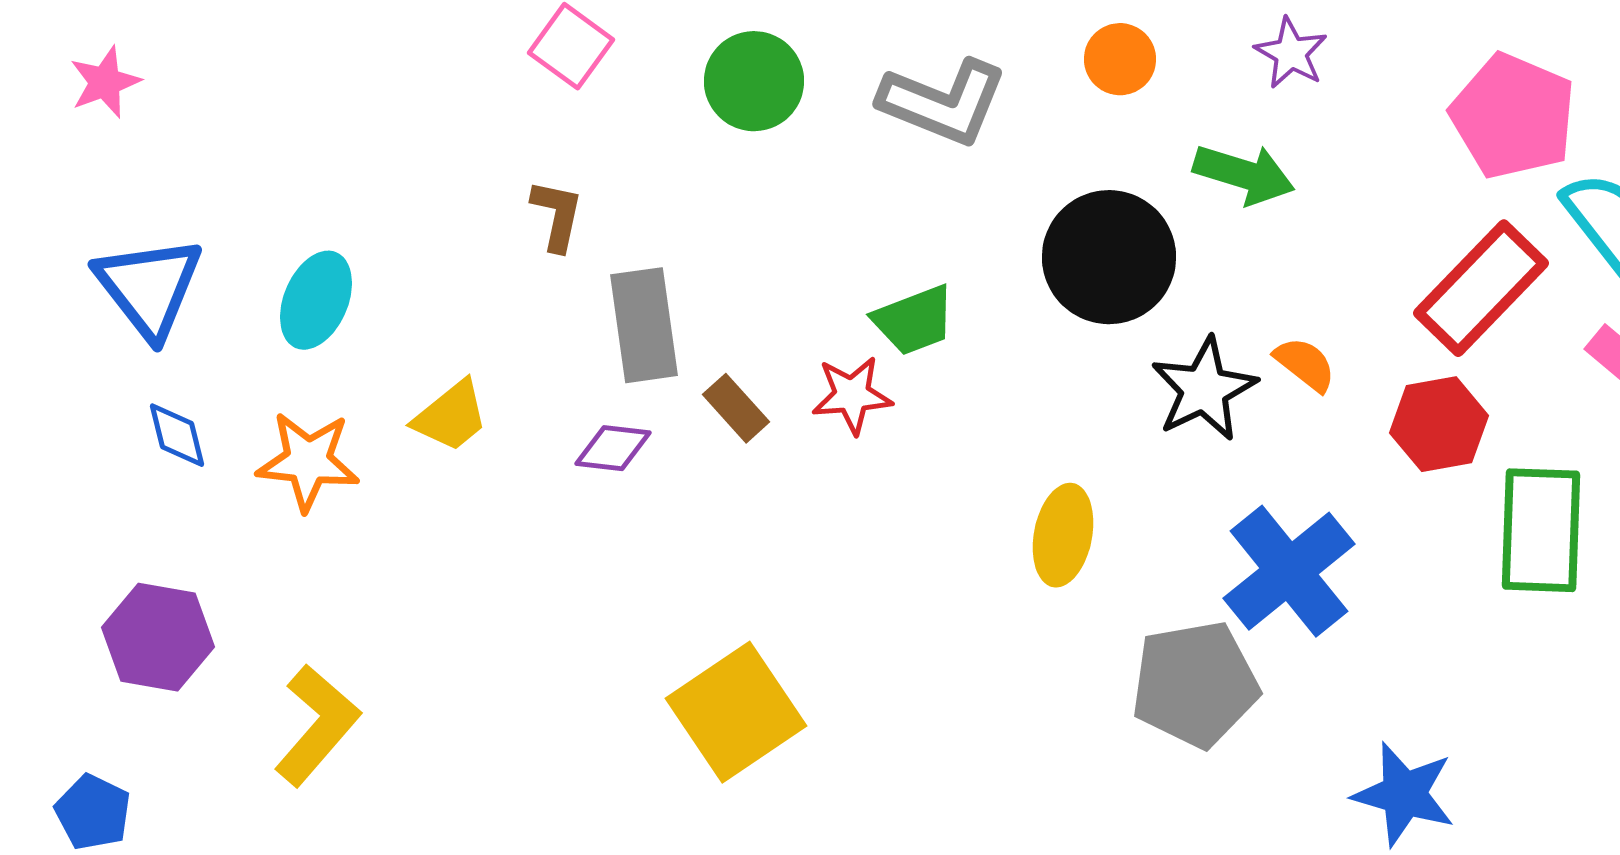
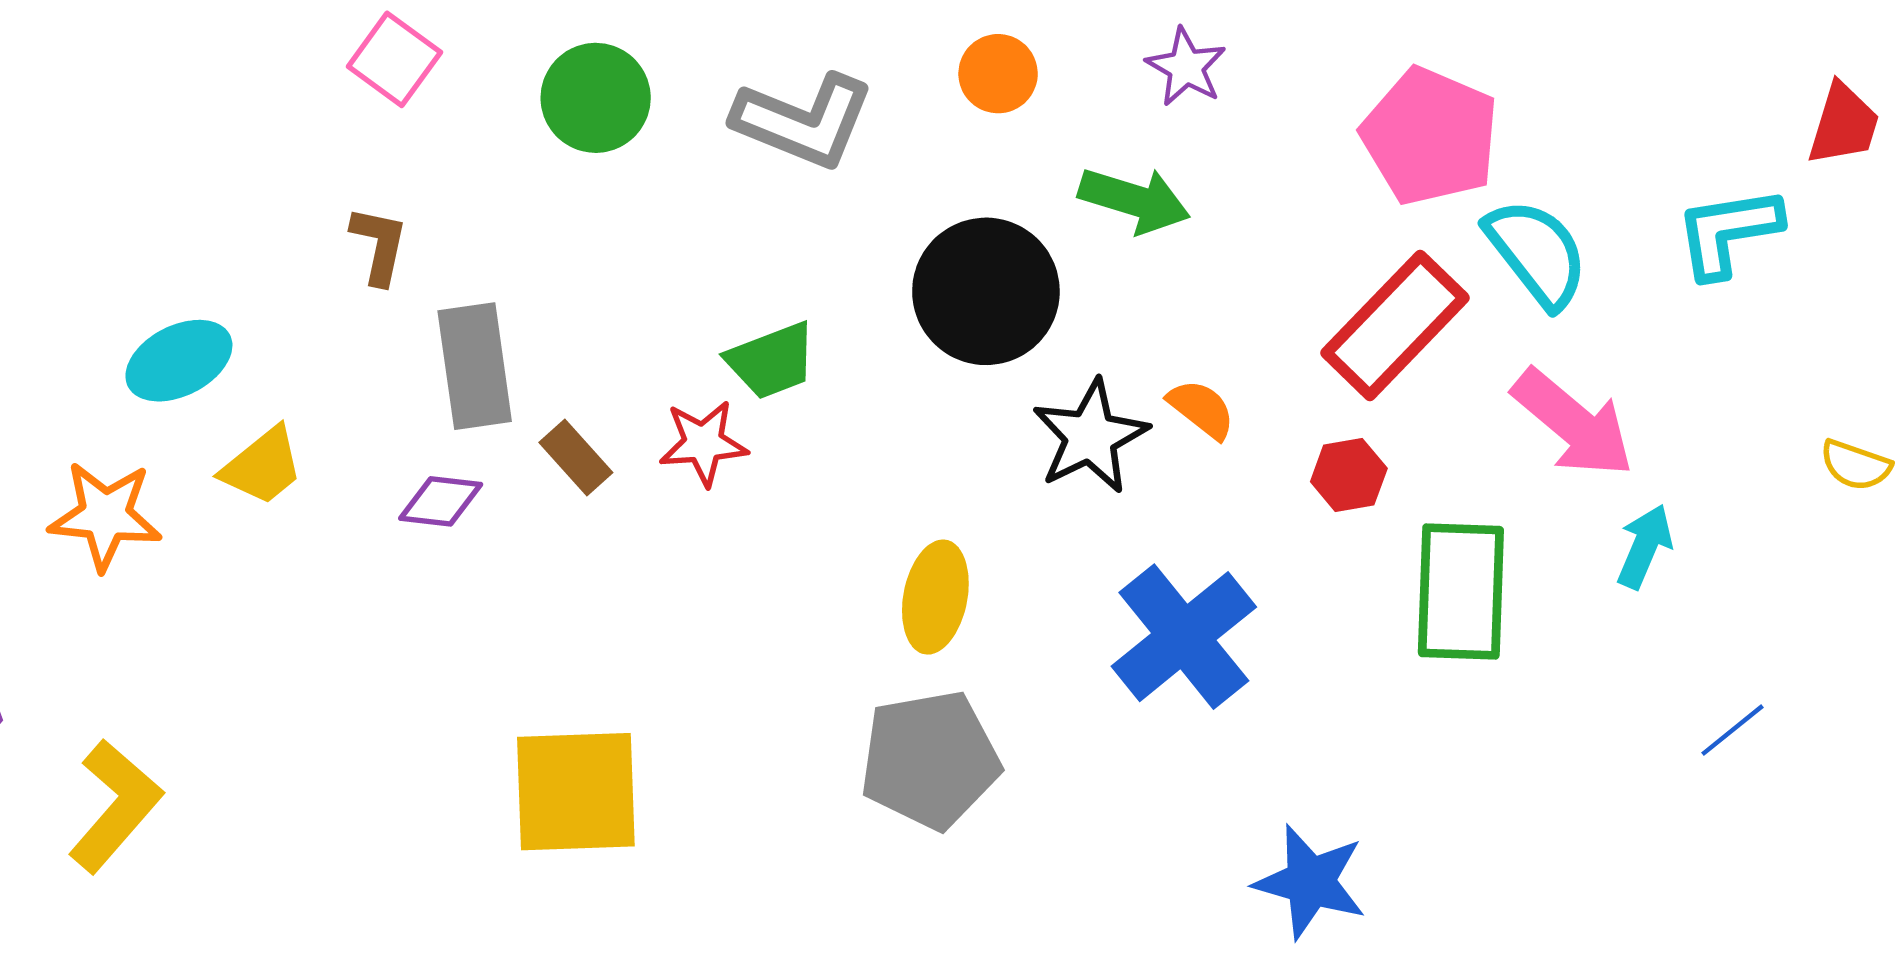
cyan ellipse: (316, 300) -> (179, 361), moved, turned 40
red hexagon: (1439, 424) -> (1349, 475), size x0.7
gray pentagon: (1195, 684) -> (930, 760), moved
yellow square: (736, 712) -> (576, 792), turned 32

